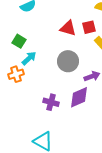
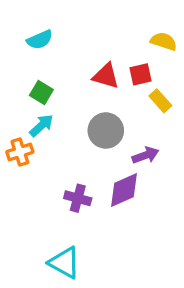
green square: (19, 41) -> (41, 93), moved

